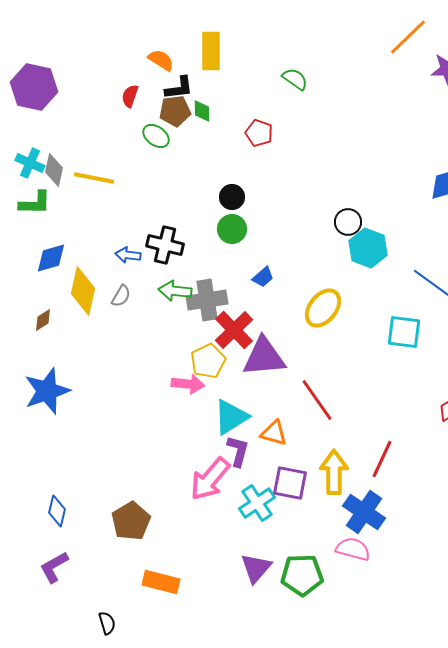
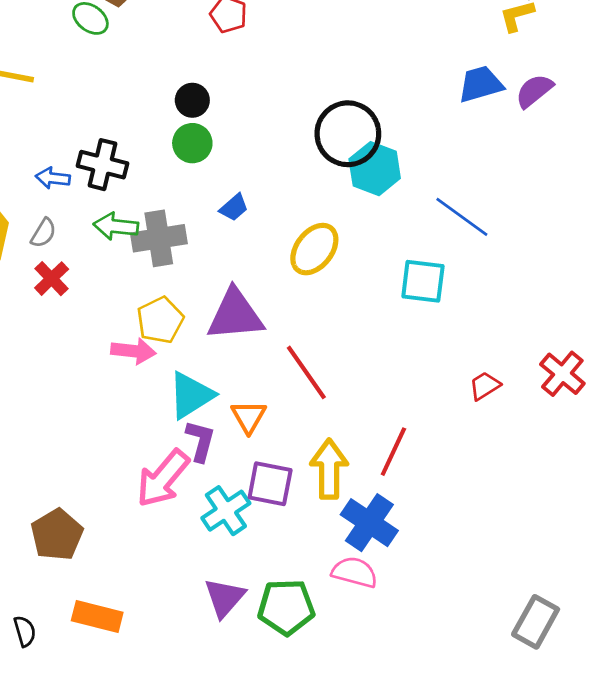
black circle: (348, 222) -> (348, 134), size x1.8
red cross: (234, 330) -> (52, 279), moved, size x0.7
orange triangle: (274, 433) -> (249, 417), turned 44
black semicircle: (107, 623) -> (25, 631), moved

